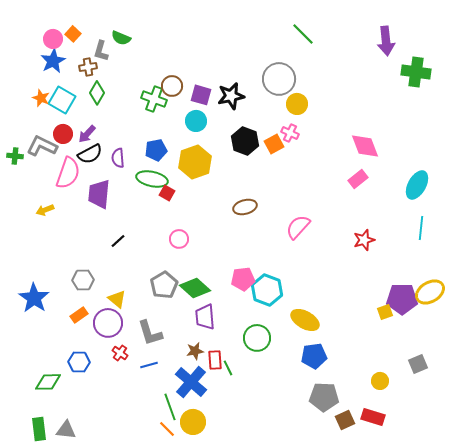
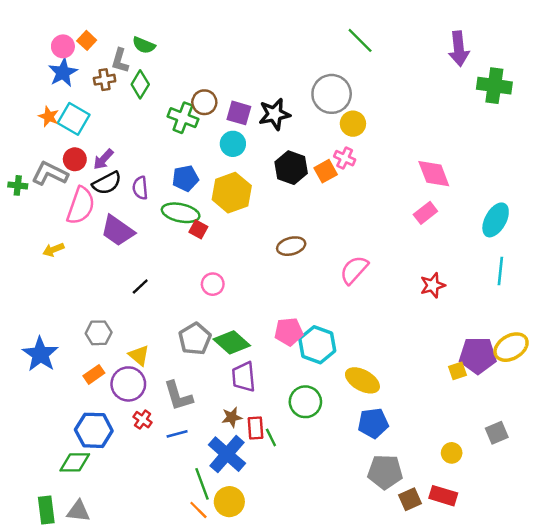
green diamond: (97, 93) -> (140, 84), moved
purple trapezoid: (99, 194) -> (118, 231), turned -60
blue hexagon: (79, 362) -> (94, 430), size x1.4
green diamond: (48, 382) -> (75, 462), moved

